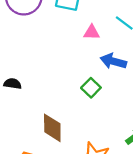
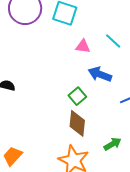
brown diamond: (52, 128) -> (77, 123), moved

